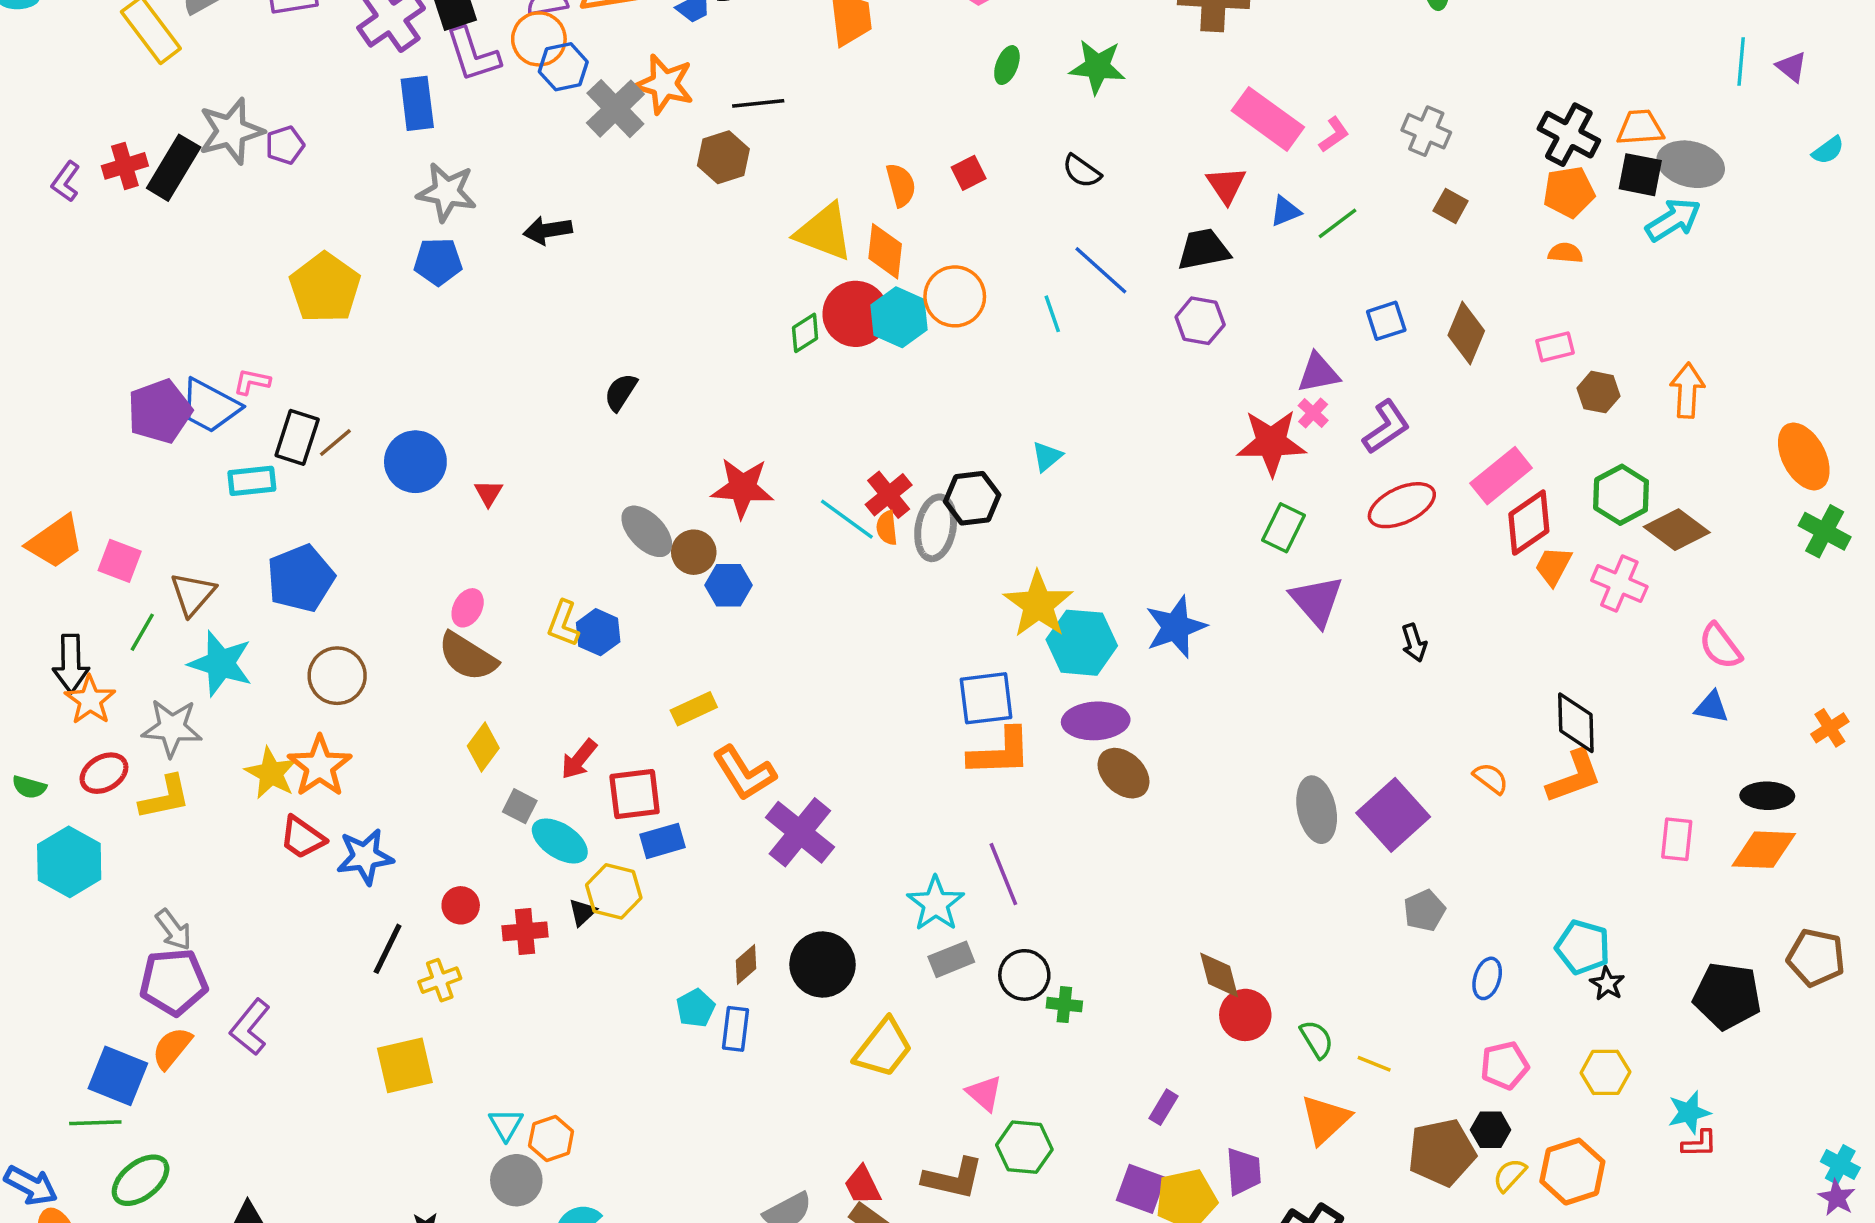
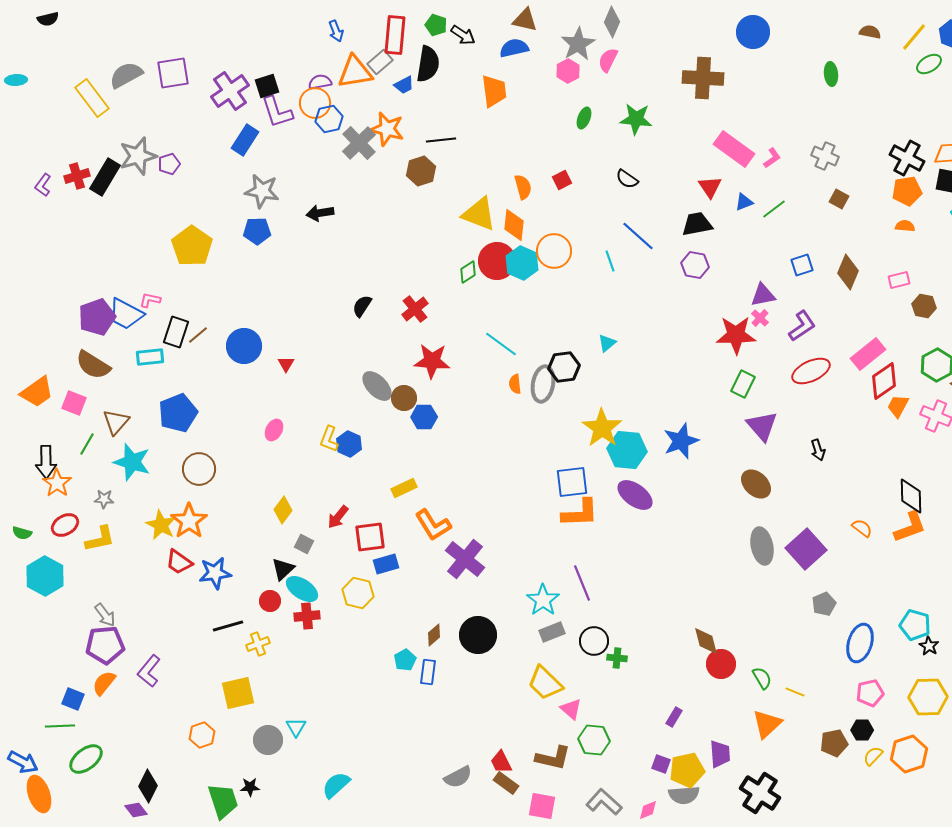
blue rectangle: (417, 103) -> (245, 140), turned 40
red cross: (889, 495) -> (415, 309), moved
cyan line: (847, 519) -> (501, 344), moved
brown semicircle: (468, 657) -> (93, 365), moved
purple ellipse: (1096, 721) -> (635, 495), turned 39
gray star: (172, 728) -> (104, 499), size x0.6
brown ellipse: (1124, 773) -> (756, 484), moved
cyan ellipse: (560, 841) -> (302, 589), moved
black triangle: (582, 912) -> (283, 569), moved, size x1.4
black line: (388, 949) -> (228, 626), turned 48
blue ellipse: (1487, 978) -> (860, 643), size x1.6
yellow trapezoid: (883, 1048) -> (545, 683), moved, turned 96
yellow hexagon: (1605, 1072) -> (928, 697), size x1.4
blue square: (118, 1076) -> (73, 699), size x0.7
orange hexagon: (551, 1138) -> (202, 735), moved
brown pentagon: (1442, 1152) -> (834, 743), size x0.7
gray circle: (516, 1180) -> (268, 740), moved
purple square: (1141, 1189) -> (661, 764), size x0.7

